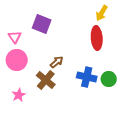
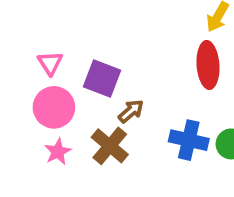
purple square: (42, 24) -> (102, 78), moved
pink star: (19, 95) -> (58, 152), moved

